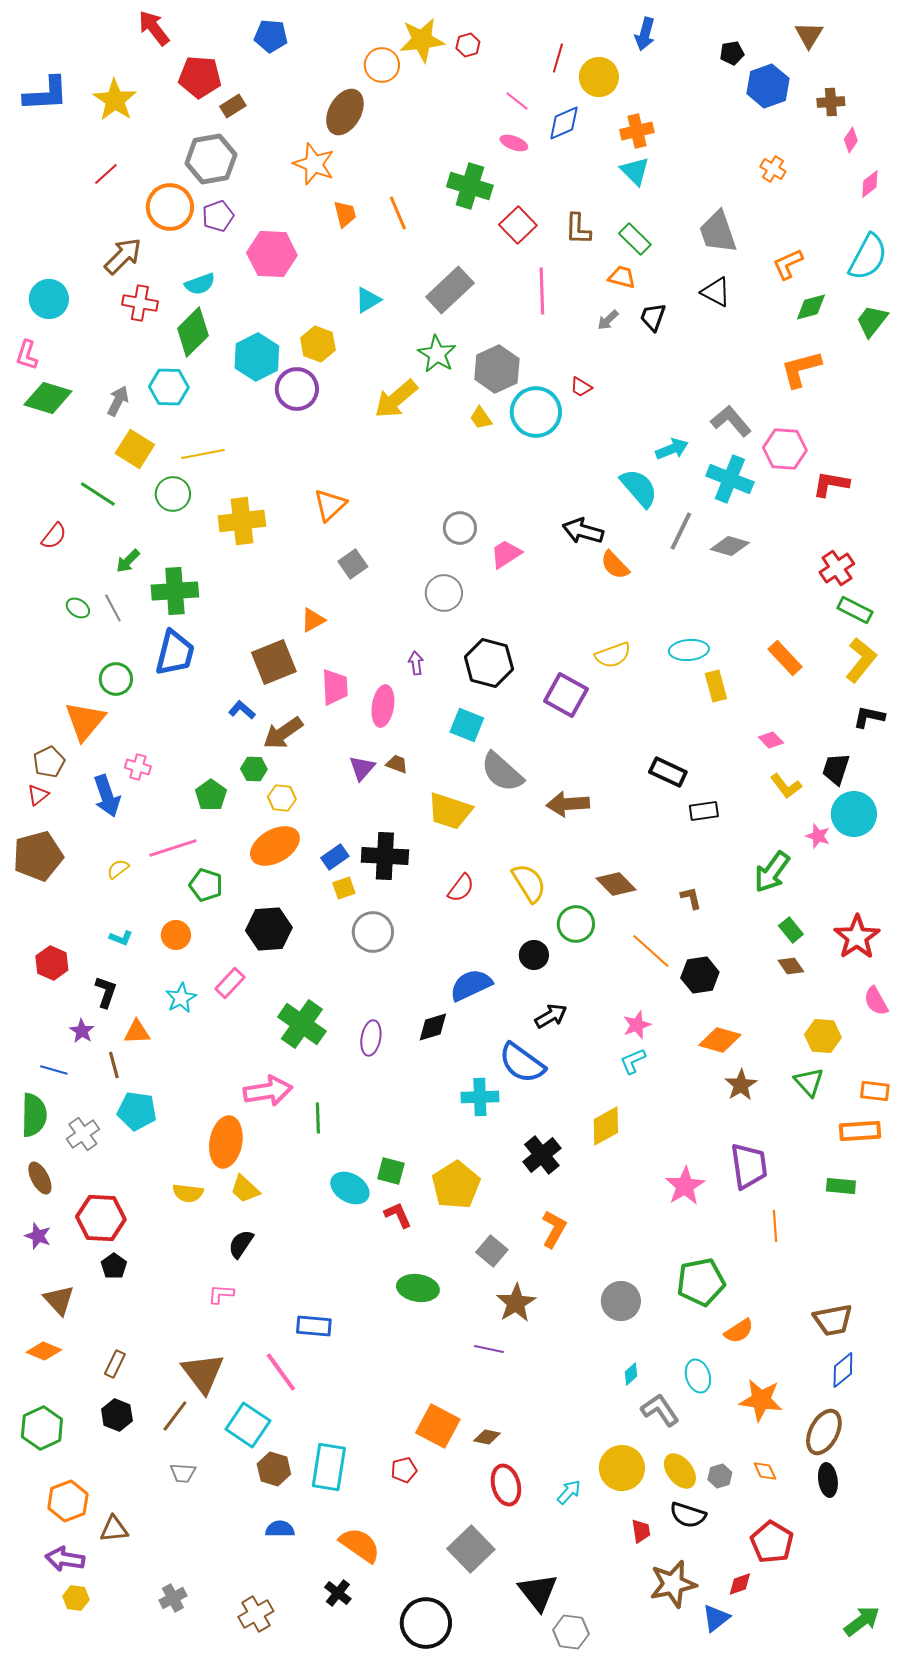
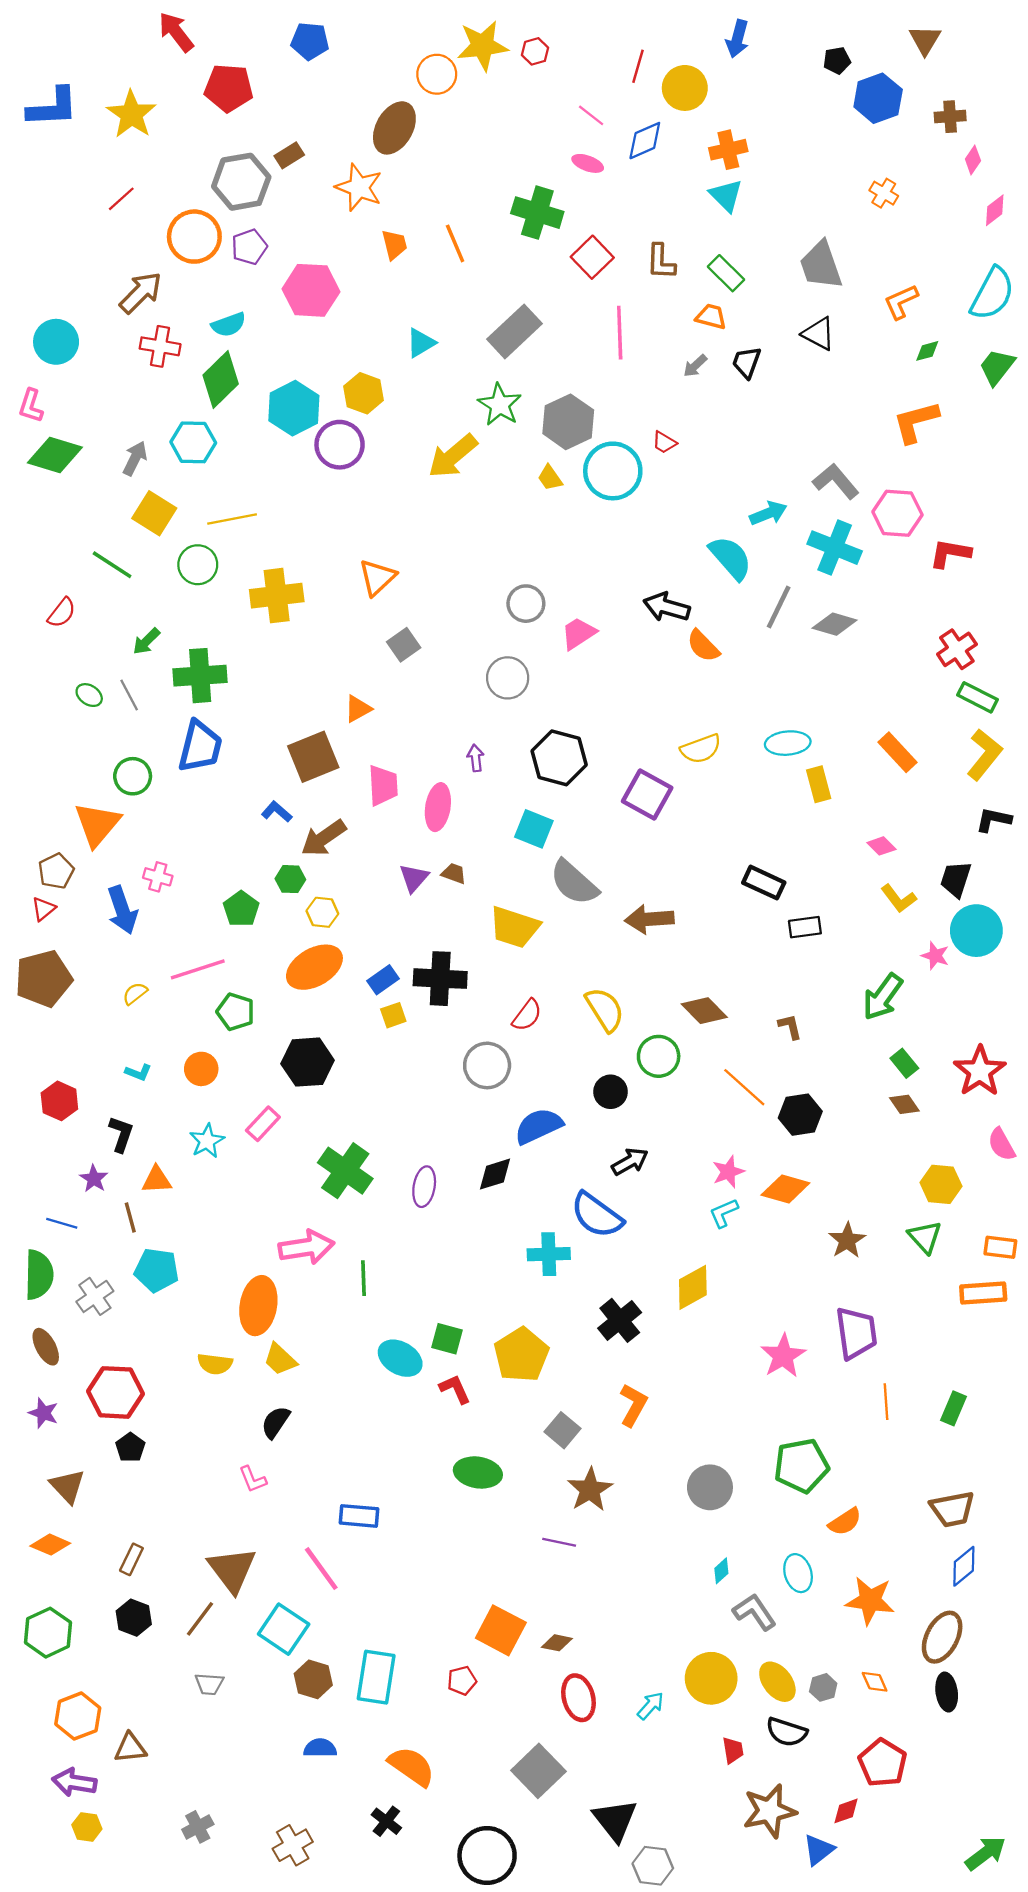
brown rectangle: (233, 106) -> (289, 155), moved
green diamond: (811, 307) -> (927, 351), size x0.7
gray circle: (373, 932) -> (487, 1065), moved
orange diamond: (720, 1040) -> (785, 1189), moved
green rectangle: (841, 1186) -> (954, 1408), moved, turned -72
pink L-shape: (221, 1294) -> (253, 1479), turned -116

